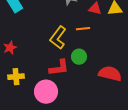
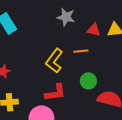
green circle: (79, 57) -> (88, 81), moved

